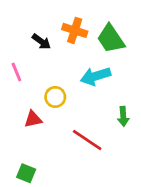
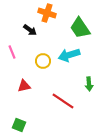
orange cross: (75, 30) -> (47, 13), moved
yellow circle: (55, 97) -> (43, 61), moved

